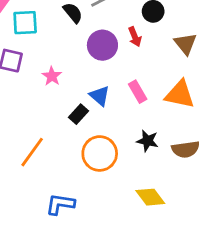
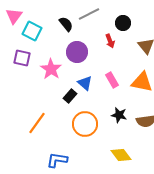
cyan square: (25, 23) -> (32, 31), turned 30
purple circle: (102, 45) -> (77, 52), moved
pink star: (52, 76) -> (51, 69), size x1.5

